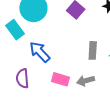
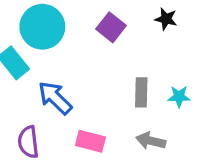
gray arrow: (86, 81) -> (151, 141), moved, turned 30

